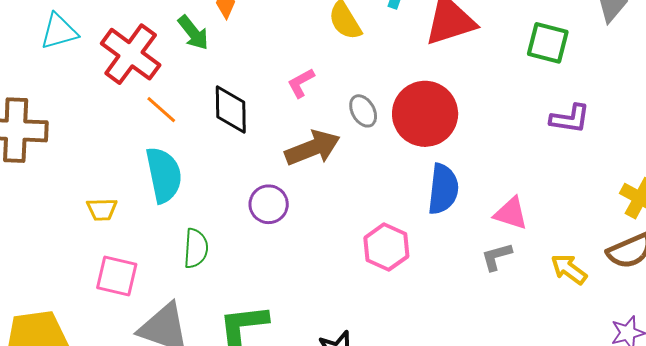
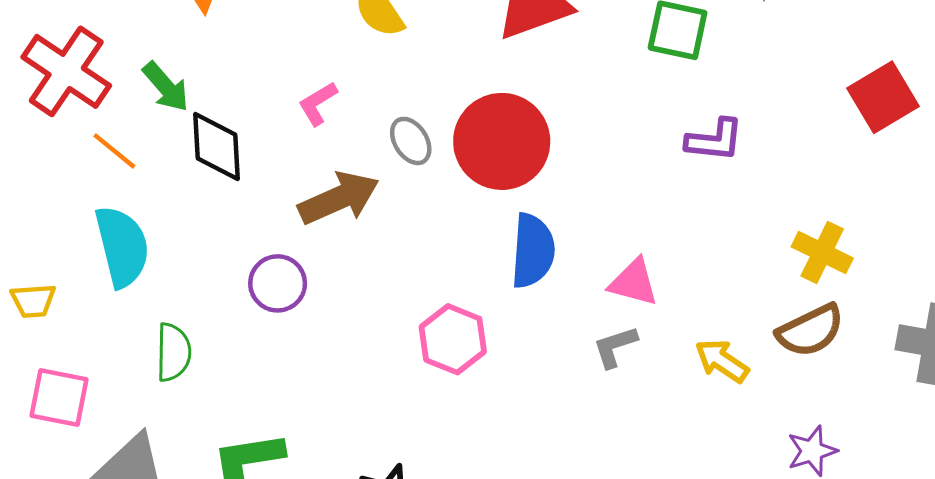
green arrow: (193, 33) -> (166, 87), moved

